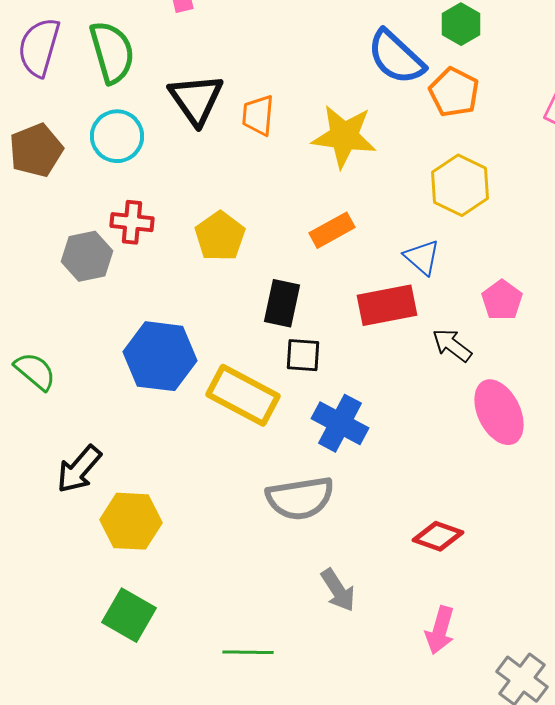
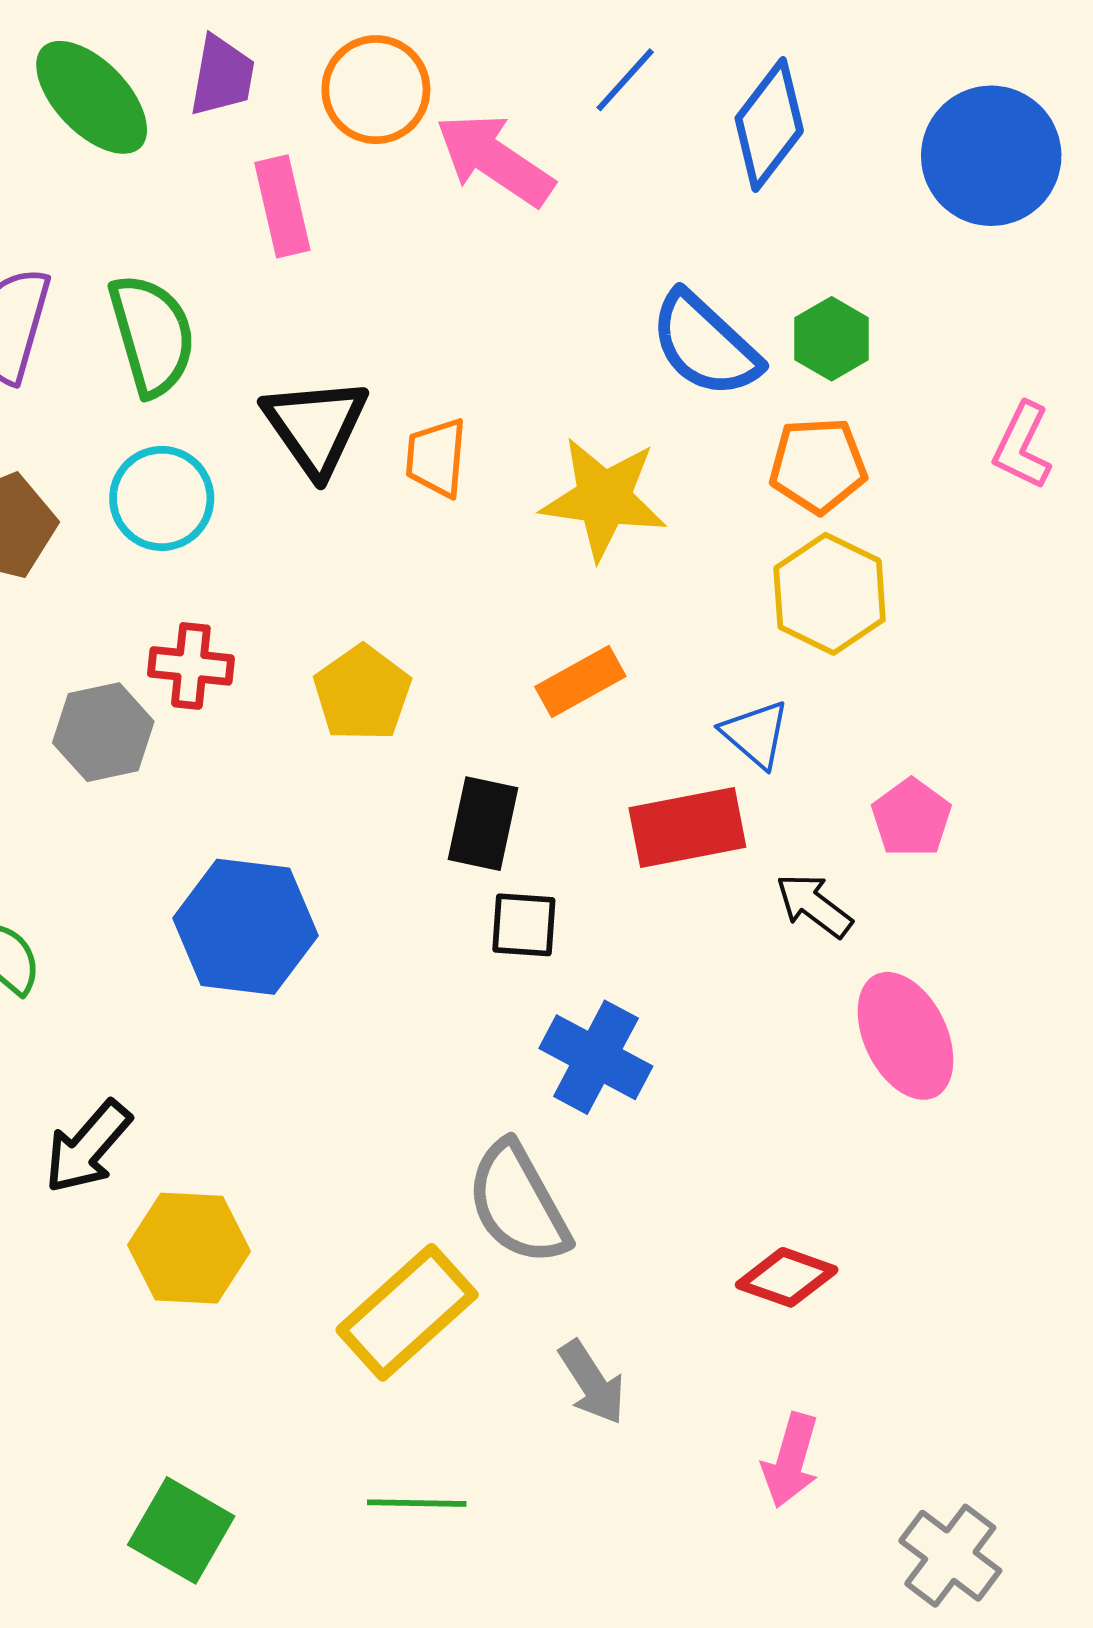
green hexagon: (461, 24) -> (832, 339), moved
orange pentagon: (454, 92) -> (818, 465), moved, turned -30
yellow rectangle: (243, 395) -> (407, 1312), moved, turned -70
gray semicircle: (300, 498) -> (518, 1203), turned 70
green square: (129, 615) -> (181, 1530), moved

